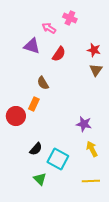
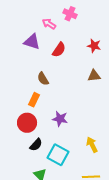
brown triangle: (96, 70) -> (94, 76), moved, turned 48
red circle: (16, 116) -> (27, 123), moved
purple star: (84, 124) -> (60, 119), moved

